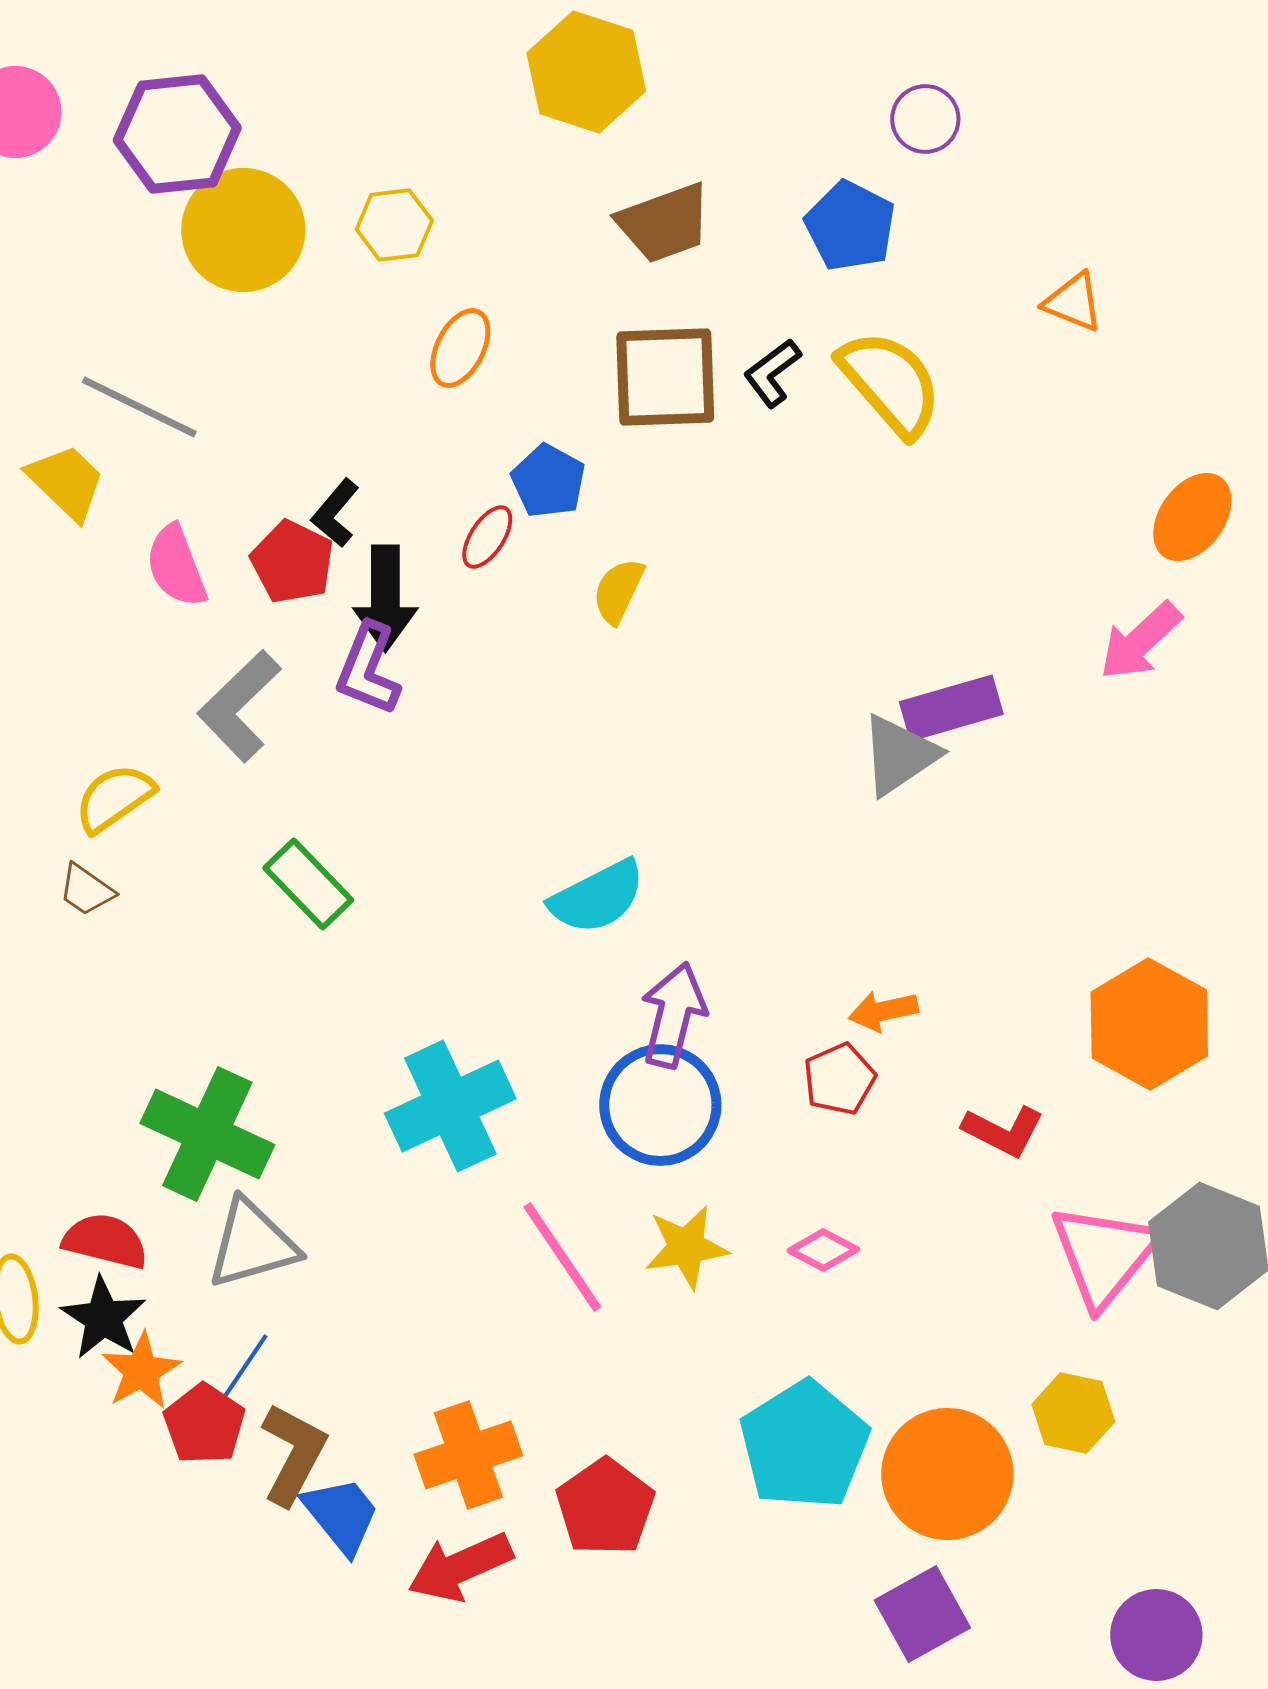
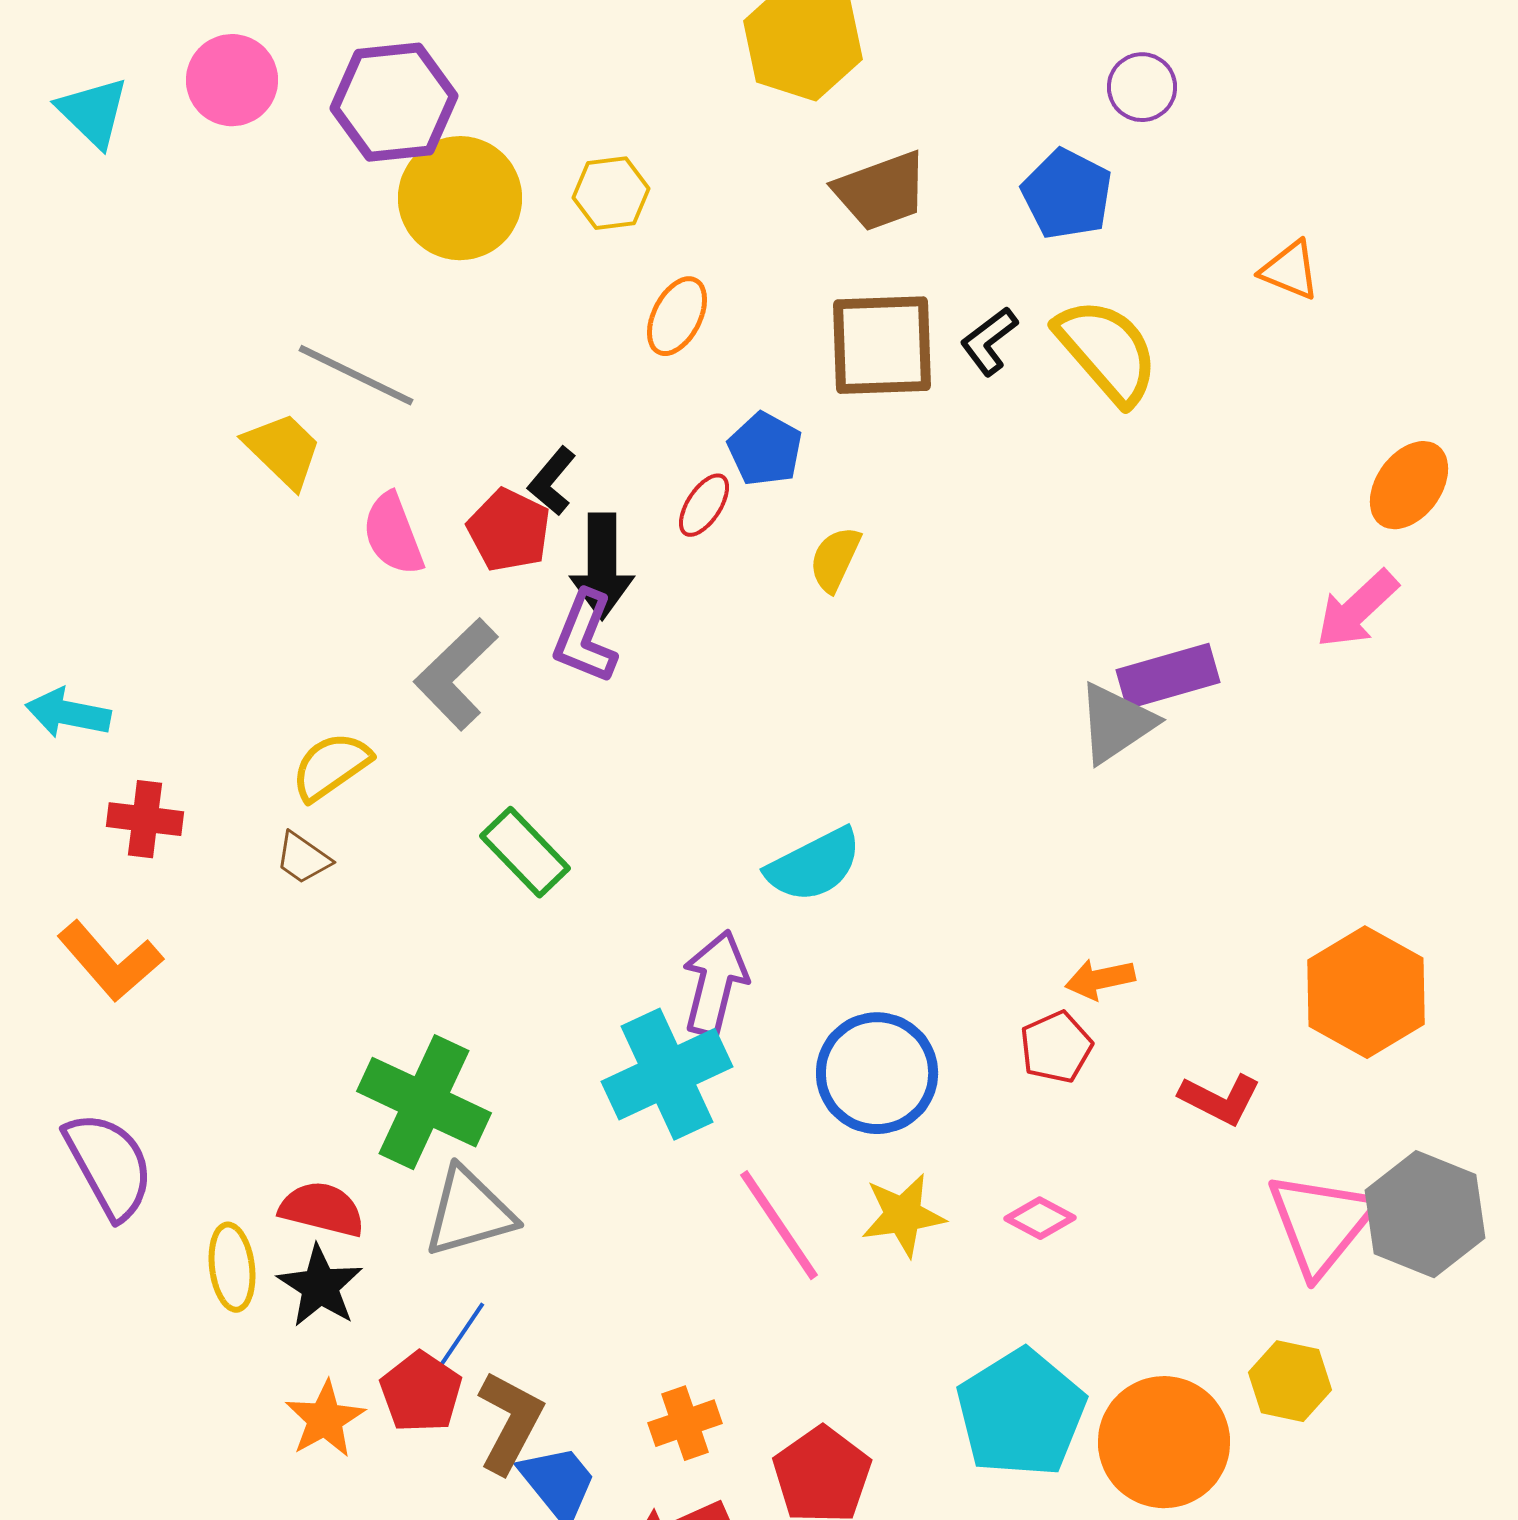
purple arrow: (673, 1015) -> (715, 983), moved
orange star: (141, 1371) -> (325, 1419), moved
orange cross: (468, 1455) -> (685, 1423), size x0.7

